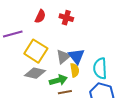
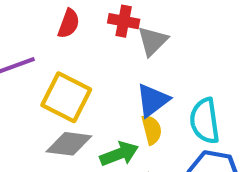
blue triangle: (76, 56) -> (153, 100), turned 36
gray triangle: (63, 57) -> (152, 41), moved

